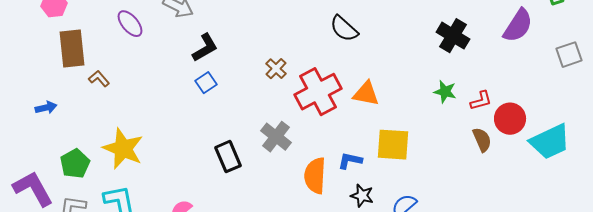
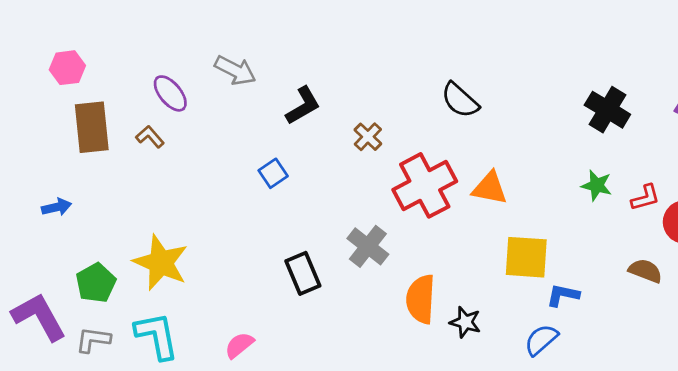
black L-shape: (205, 48) -> (303, 106), moved
brown cross: (276, 69) -> (368, 137), moved
brown L-shape: (99, 79) -> (150, 137), moved
brown semicircle: (482, 140) -> (645, 271), moved, turned -45
blue L-shape: (350, 161) -> (563, 295), moved
black star: (362, 196) -> (465, 322), moved

